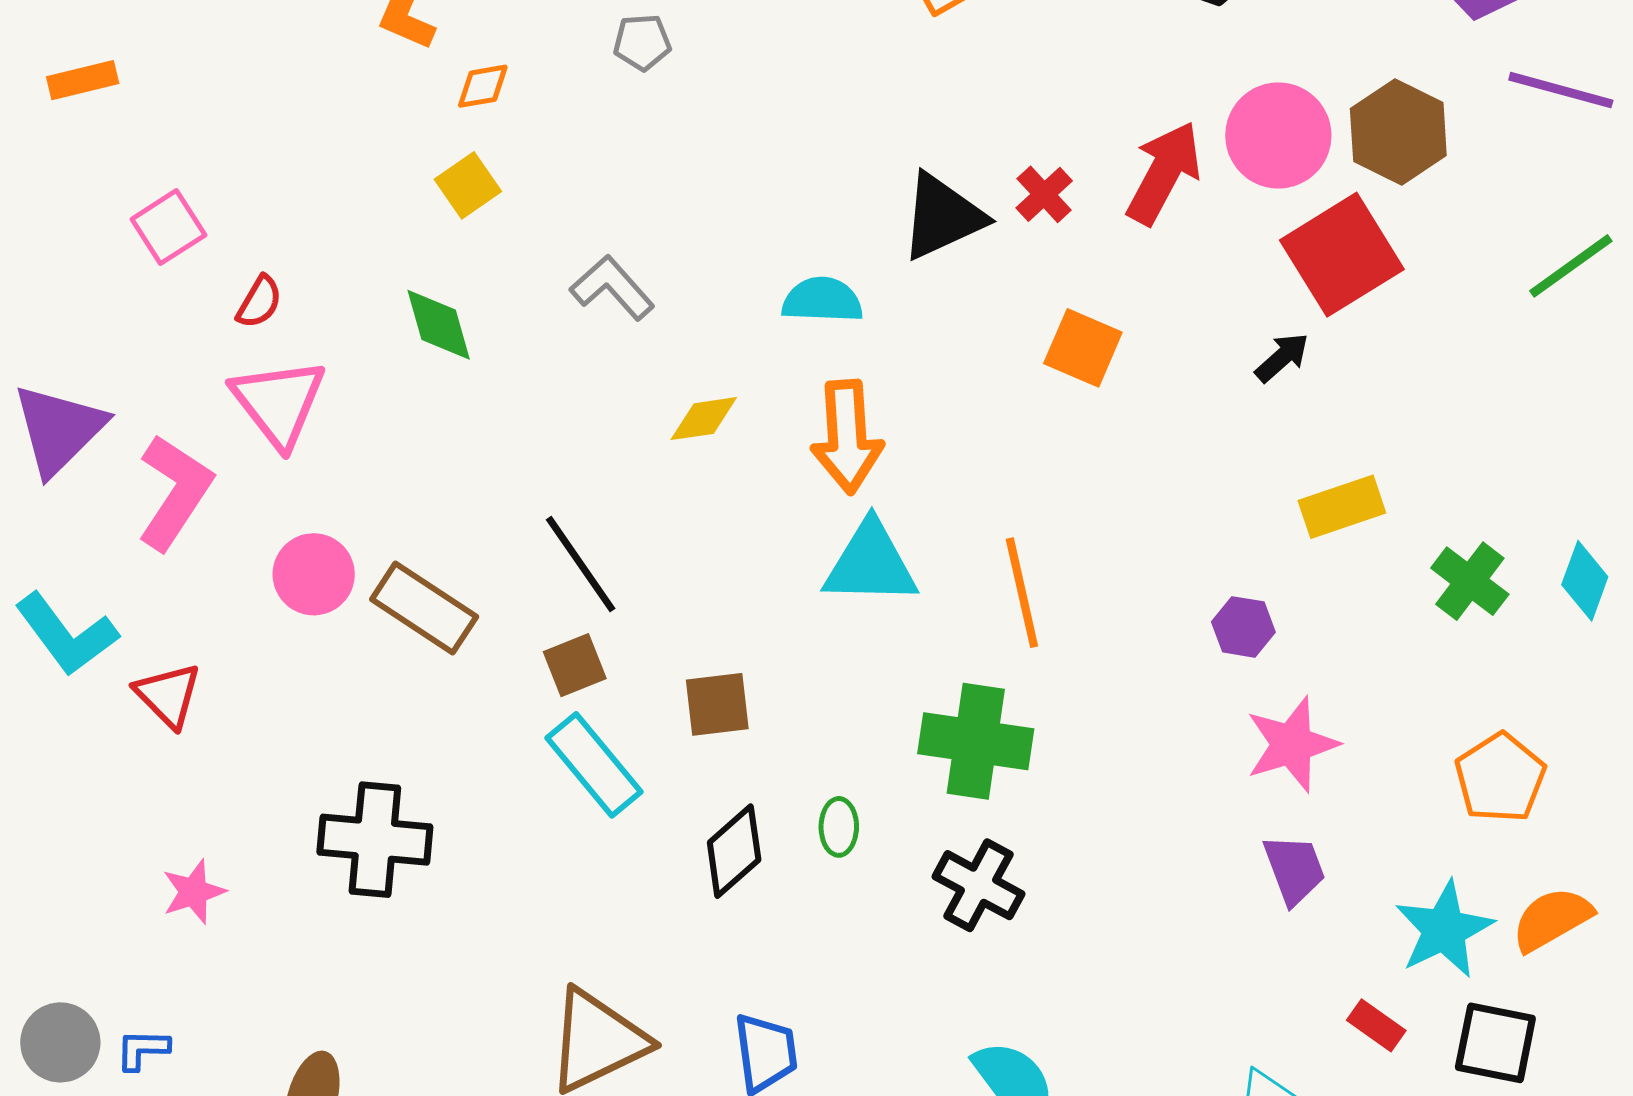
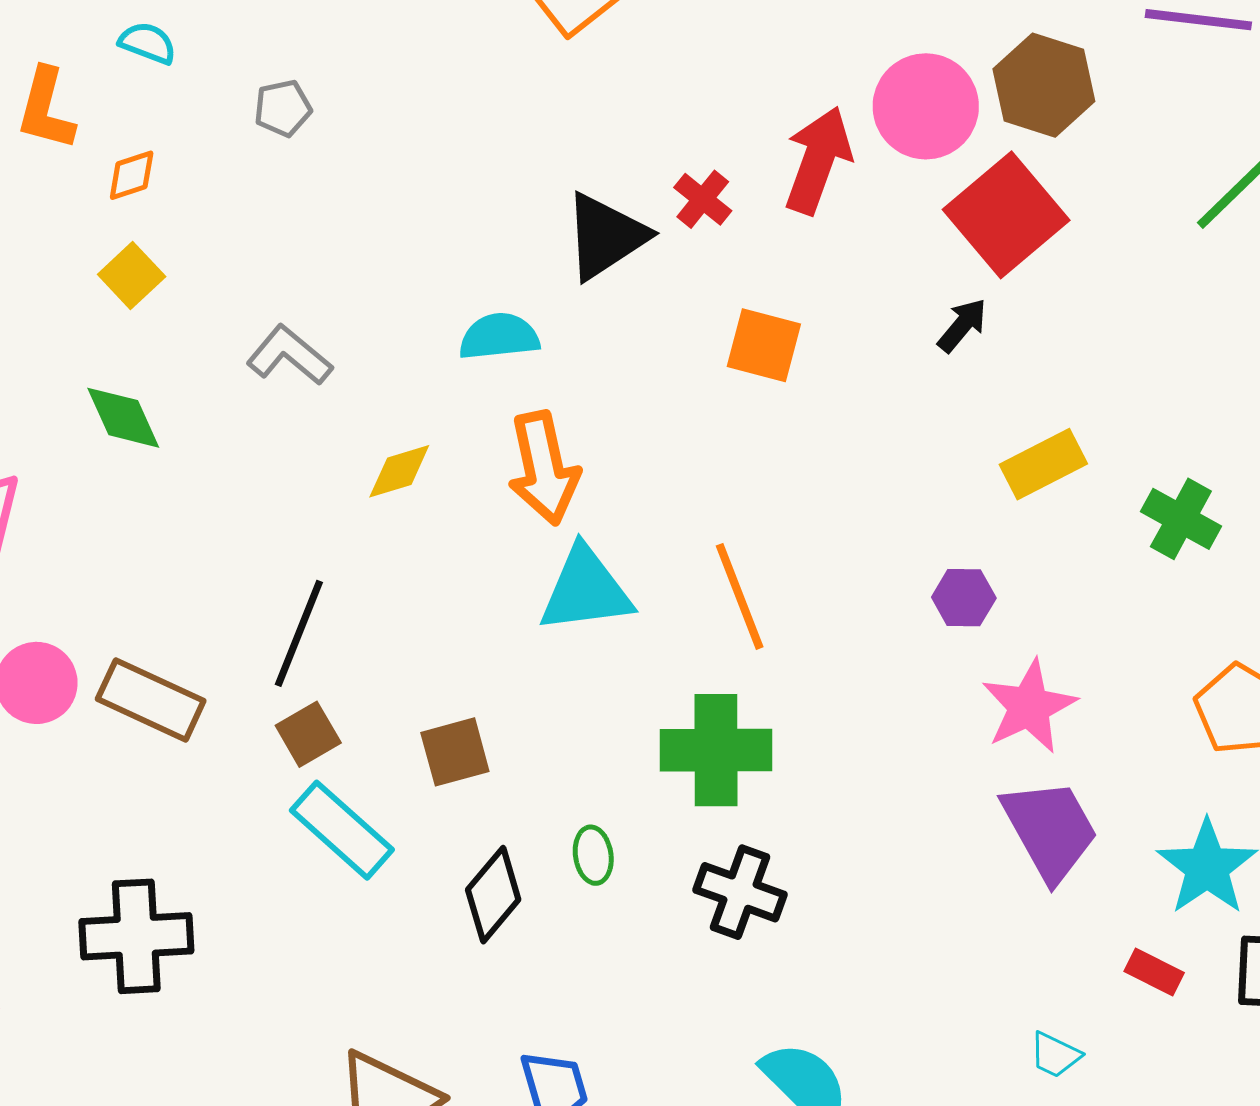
black line: (581, 564) -> (299, 633), turned 65
purple trapezoid: (1294, 869) -> (1050, 830), size x1.5

